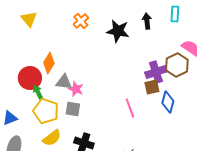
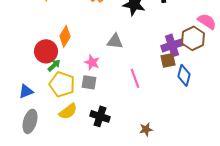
gray triangle: (64, 82) -> (115, 41), moved
green arrow: (38, 92) -> (54, 65), turned 72
pink line: (130, 108) -> (135, 78), moved

